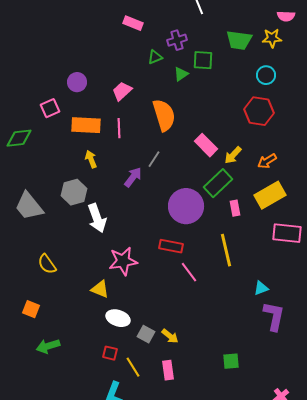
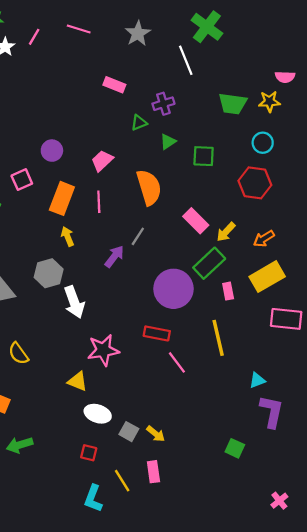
green square: (203, 60) -> (204, 156), moved
orange rectangle: (86, 125) -> (62, 198), turned -72
green square: (231, 361) -> (235, 448), moved, turned 30
yellow line: (133, 367) -> (122, 481), moved

